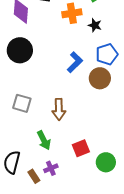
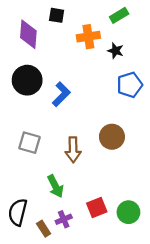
blue L-shape: (75, 62) -> (61, 94), moved
brown circle: (100, 78) -> (112, 137), moved
red square: (81, 148) -> (97, 207), moved

